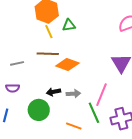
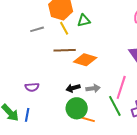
gray line: (17, 63) -> (37, 29), moved
green circle: (39, 110) -> (77, 108), moved
orange line: (74, 126) -> (87, 119), moved

